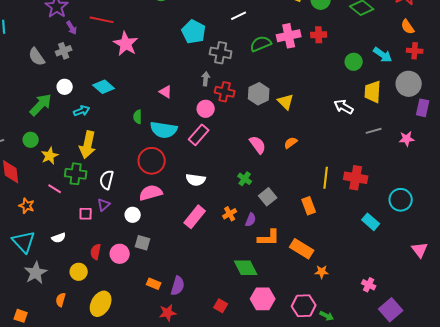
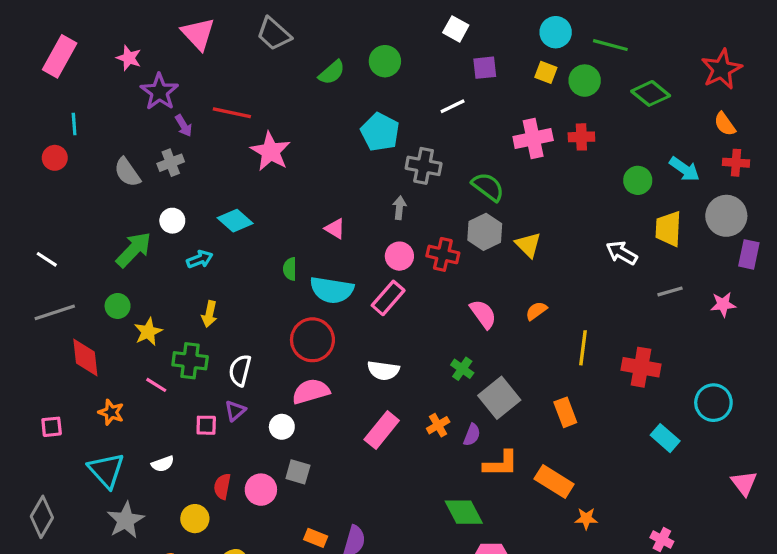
green semicircle: (261, 44) -> (488, 187), moved, turned 60
red cross: (225, 92) -> (443, 254), moved
yellow arrow: (88, 145) -> (209, 314), size x0.6
yellow line: (326, 178) -> (583, 348), moved
gray square: (268, 197) -> (499, 398), size x1.4

